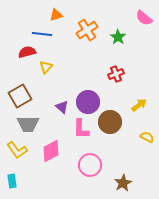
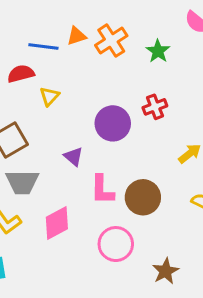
orange triangle: (56, 15) -> (77, 36), moved
purple circle: (88, 102) -> (113, 123), moved
brown circle: (110, 122) -> (143, 197), moved

